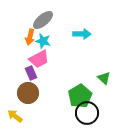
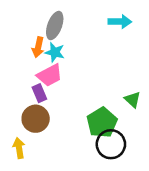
gray ellipse: (43, 20) -> (55, 25), turned -30
cyan arrow: (82, 34) -> (120, 22), moved
yellow arrow: (15, 116) -> (19, 148), turned 42

